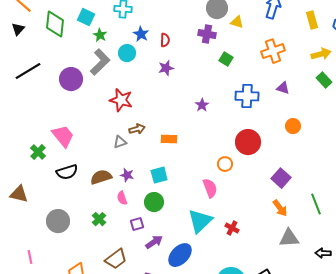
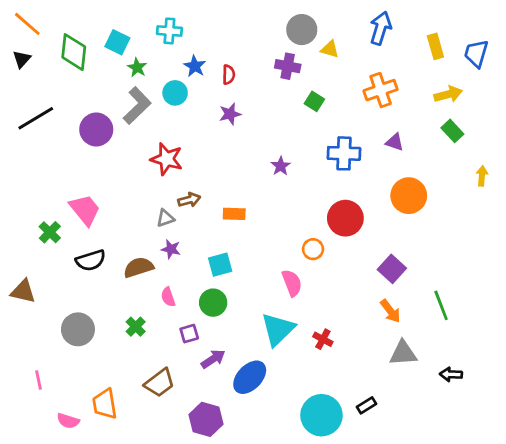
orange circle: (293, 126) -> (409, 196), size x1.6
purple star: (127, 175) -> (171, 249), moved

